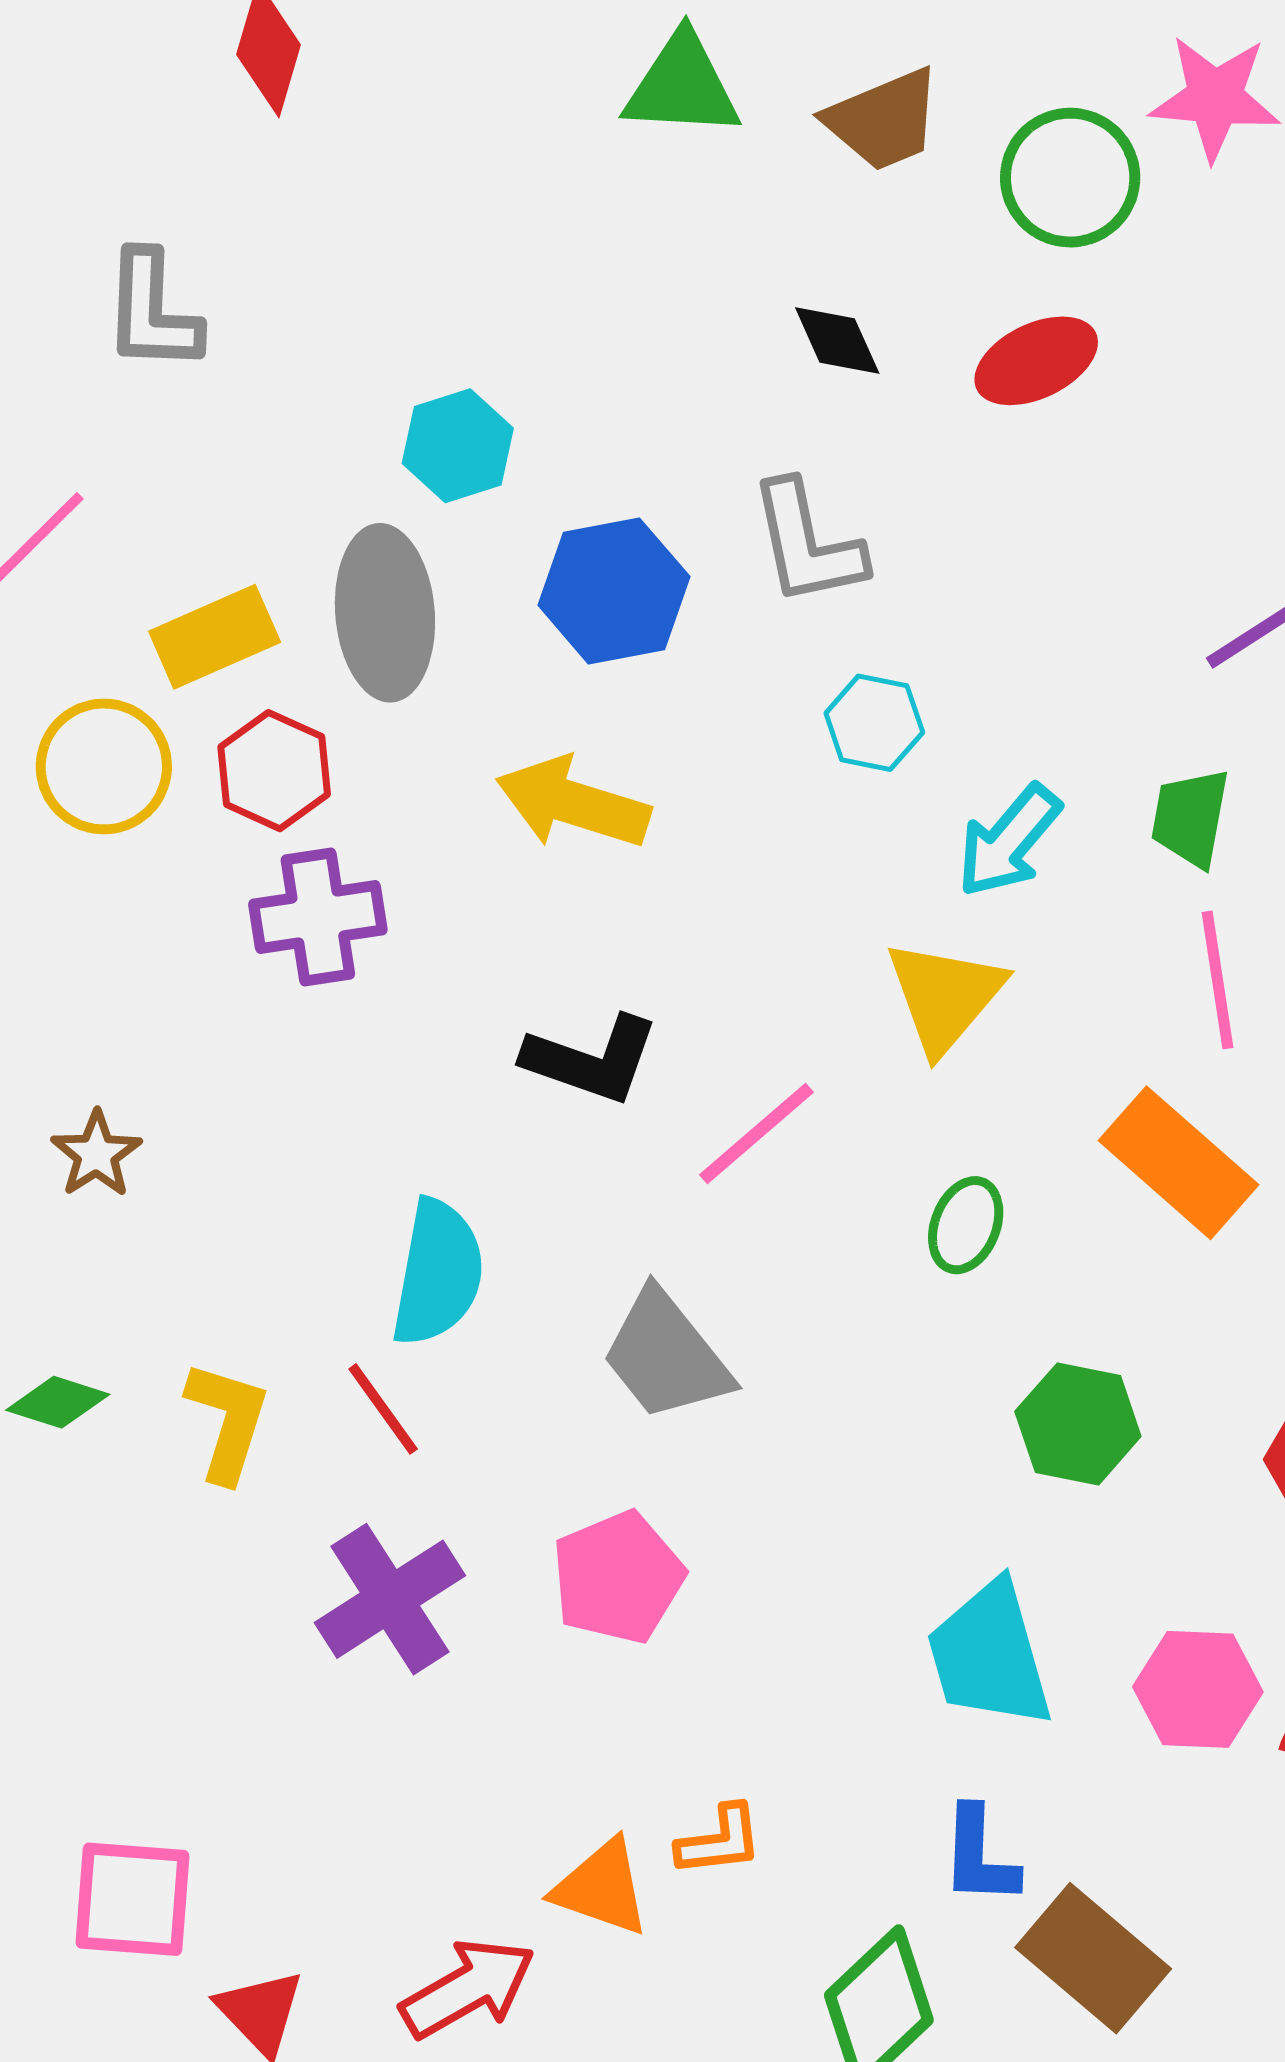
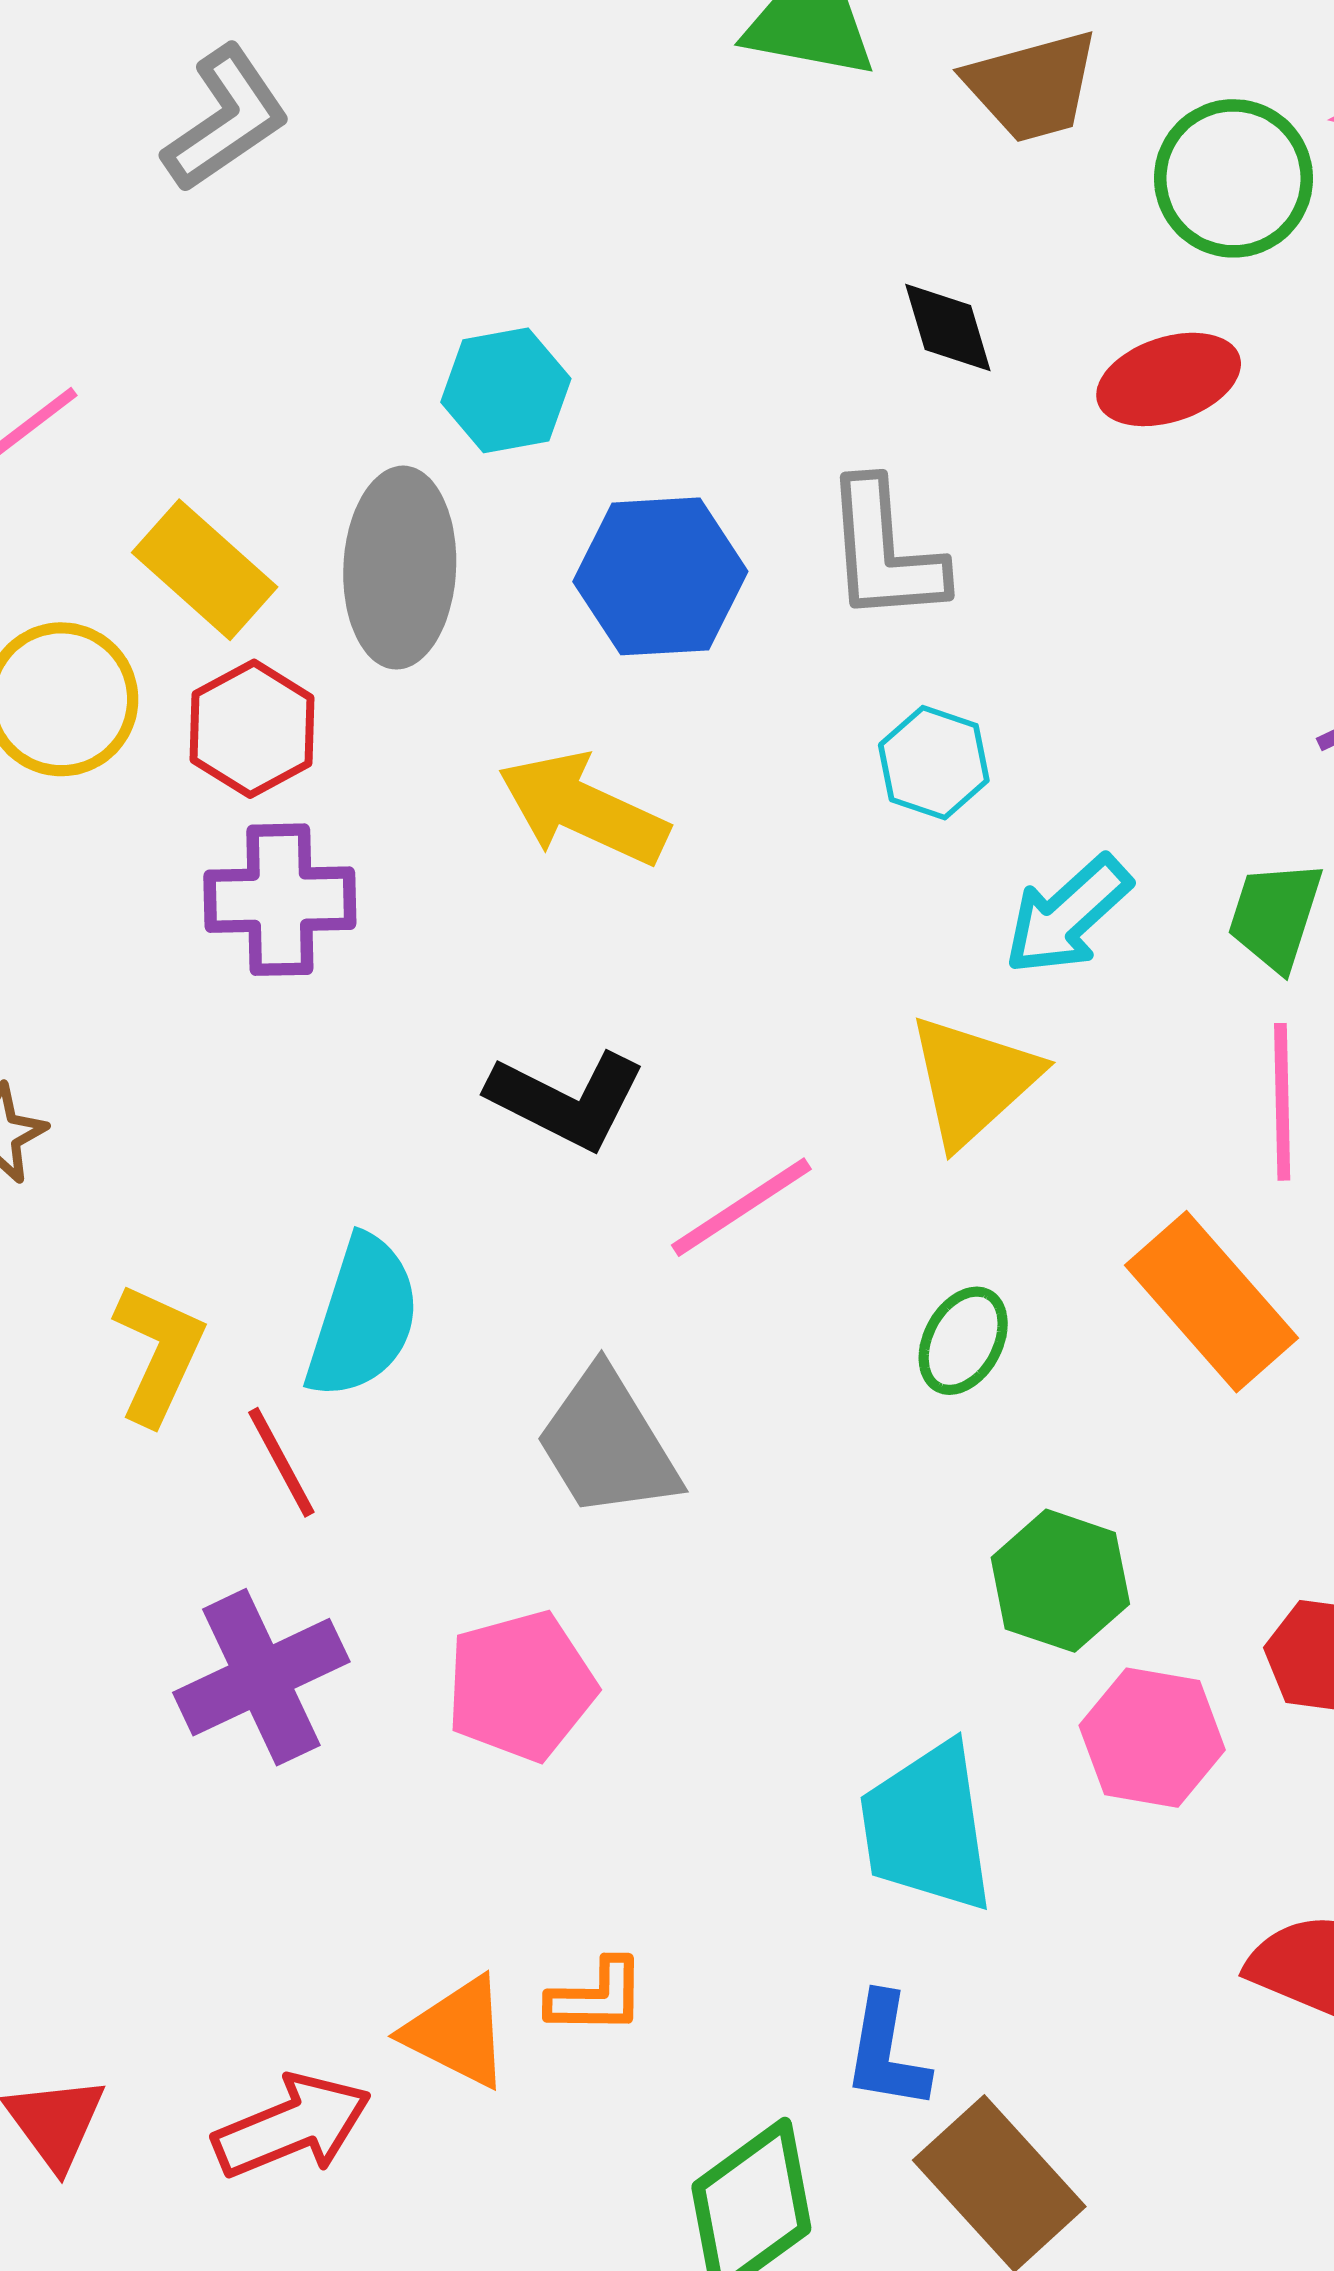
gray L-shape: (152, 311) -> (226, 119), moved, turned -134
yellow rectangle: (215, 637) -> (205, 570), turned 58
yellow L-shape: (228, 1421) -> (159, 1353), moved
pink hexagon: (1198, 1689) -> (1152, 1738), moved

